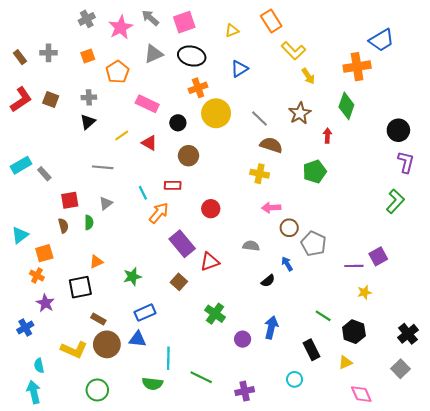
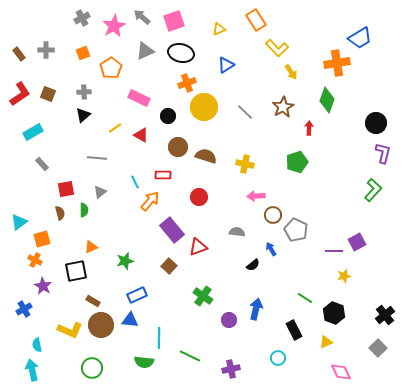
brown semicircle: (271, 145) -> (206, 156), moved
cyan rectangle: (21, 165) -> (33, 132), moved

